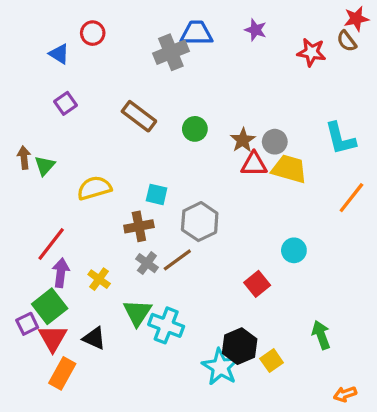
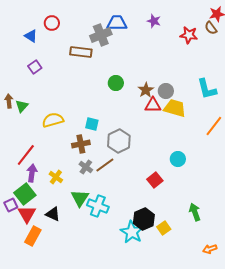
brown rectangle: (139, 116) -> (81, 52), moved, turned -30

